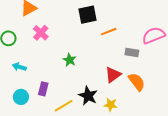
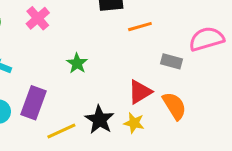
purple rectangle: (43, 89) -> (33, 103), size x1.5
yellow star: (111, 105) -> (134, 123), moved

